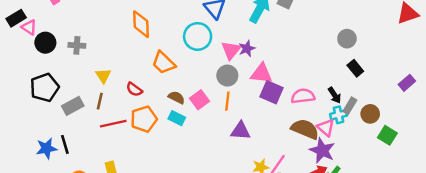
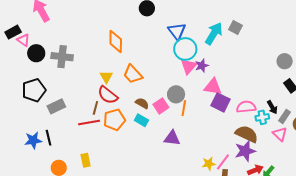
cyan circle: (198, 36) -> (185, 49), moved
gray cross: (77, 45) -> (62, 57), size x1.5
yellow triangle: (103, 76) -> (106, 77), moved
gray circle: (227, 76) -> (176, 94), moved
red semicircle: (134, 89) -> (108, 95), size x1.5
brown line: (100, 101) -> (95, 108), moved
cyan cross: (339, 115) -> (262, 117), moved
pink triangle: (326, 128) -> (280, 134), moved
purple triangle: (241, 131) -> (172, 138), moved
purple star: (322, 151) -> (245, 151), moved, turned 30

